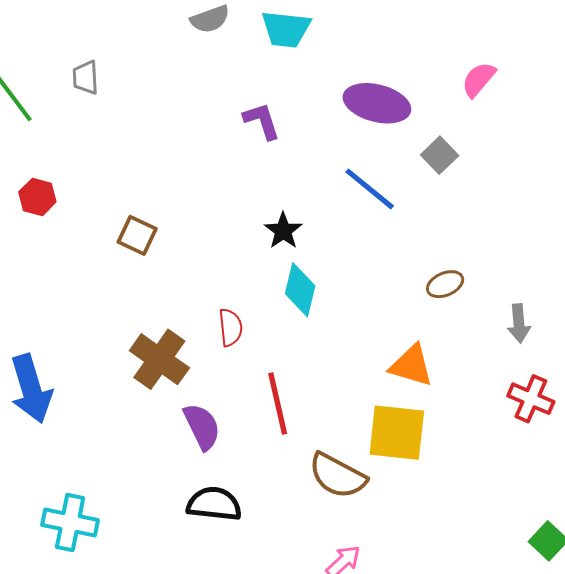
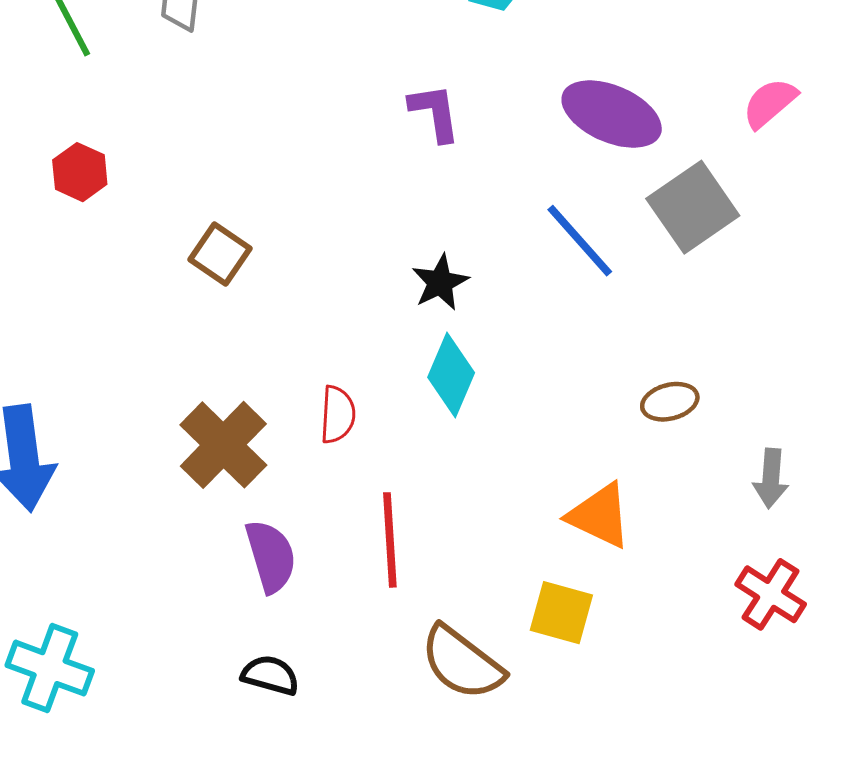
gray square: (440, 155) -> (693, 207), size x1.6
yellow square: (397, 433) -> (561, 613), size x0.7
black semicircle: (214, 504) -> (270, 675), size x0.7

